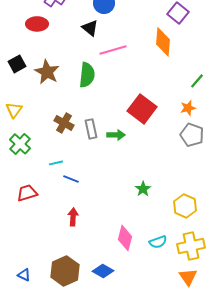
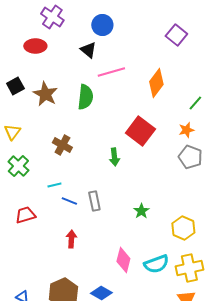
orange diamond: (163, 42) -> (156, 83), moved, turned 32
gray rectangle: (91, 129) -> (94, 201), moved
green arrow: (116, 135) -> (114, 157), turned 84
cyan semicircle: (158, 242) -> (156, 264), size x1.4

